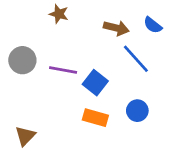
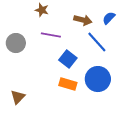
blue semicircle: (153, 25) -> (109, 18), turned 96
purple line: (63, 70) -> (51, 35), moved
blue circle: (137, 111) -> (98, 79), size x1.6

